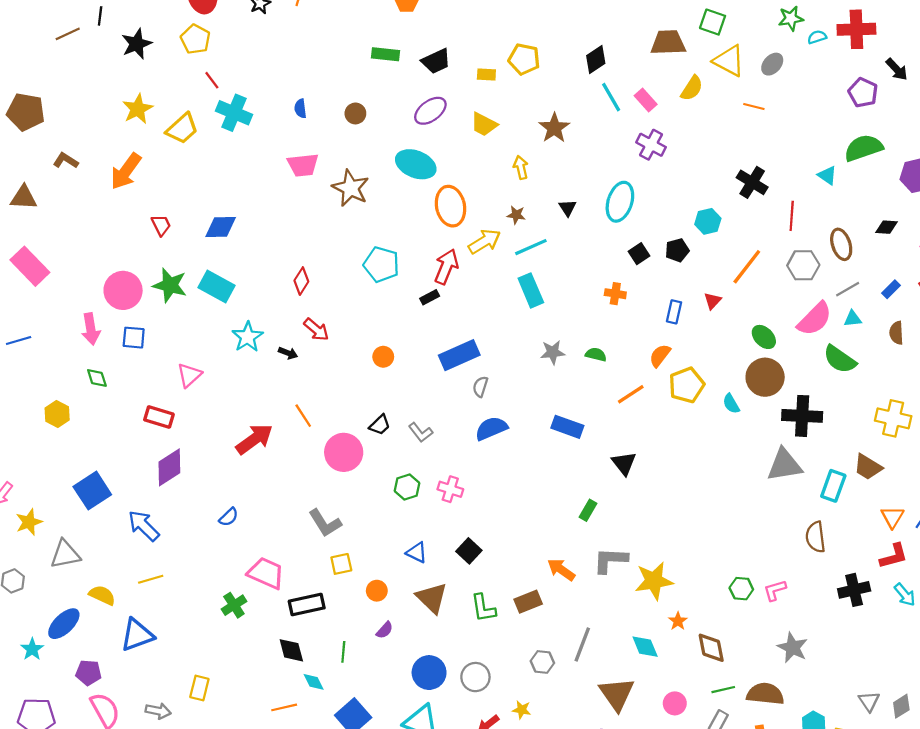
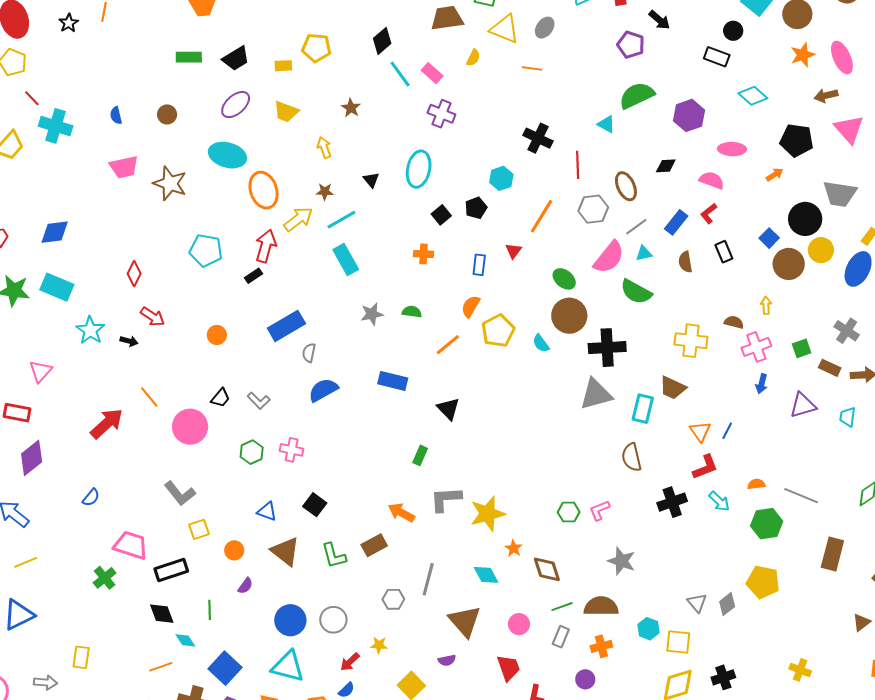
yellow semicircle: (692, 88) -> (473, 58), size x0.7
brown star: (554, 128) -> (351, 108), size x0.7
blue rectangle: (891, 289) -> (676, 222), size x1.4

